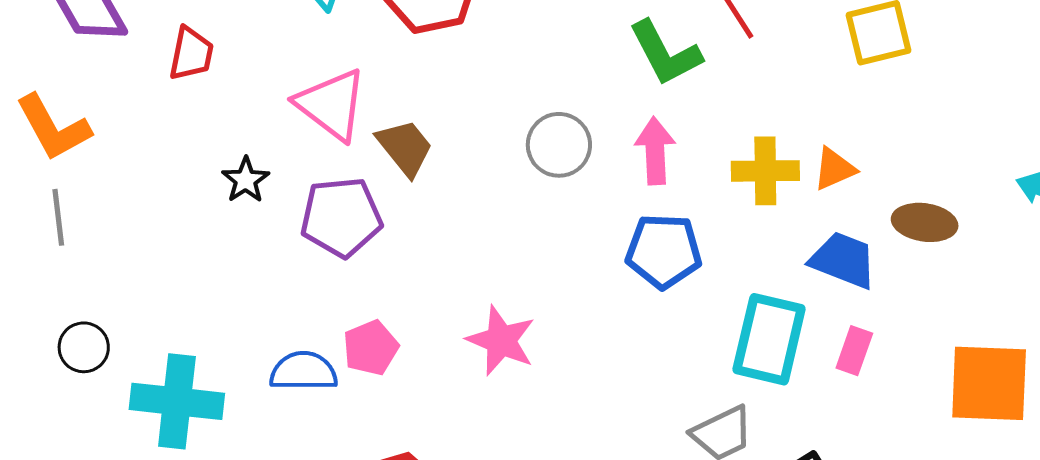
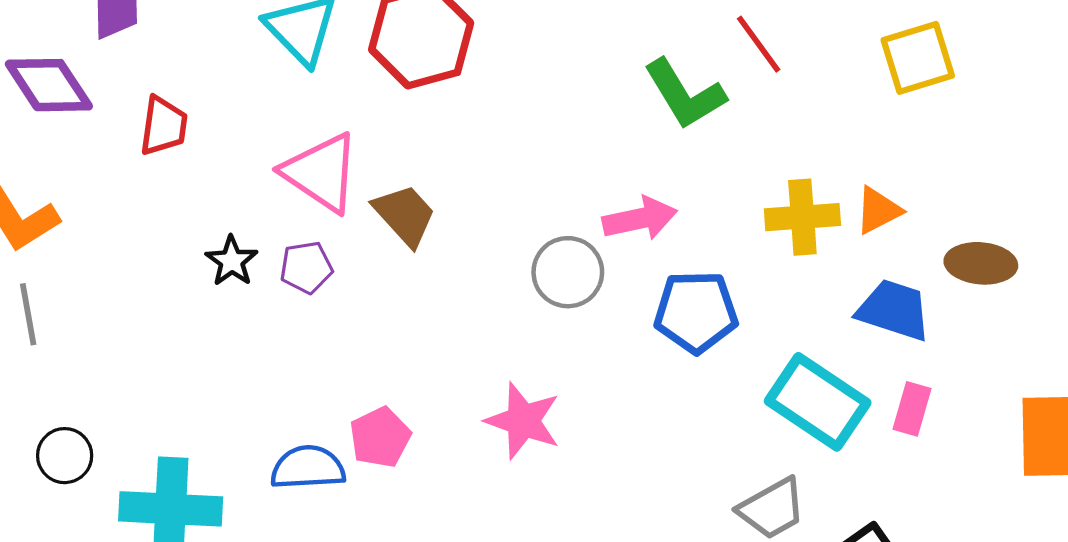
gray circle: (559, 145) -> (568, 272), moved
pink arrow: (655, 151) -> (640, 219), moved, turned 84
purple pentagon: (341, 217) -> (306, 267), moved, size x0.6
cyan rectangle: (769, 339) -> (818, 402), turned -66

